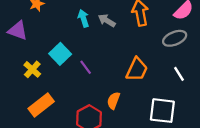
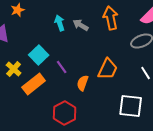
orange semicircle: (113, 101) -> (83, 83), moved
orange rectangle: (41, 105) -> (34, 84), moved

